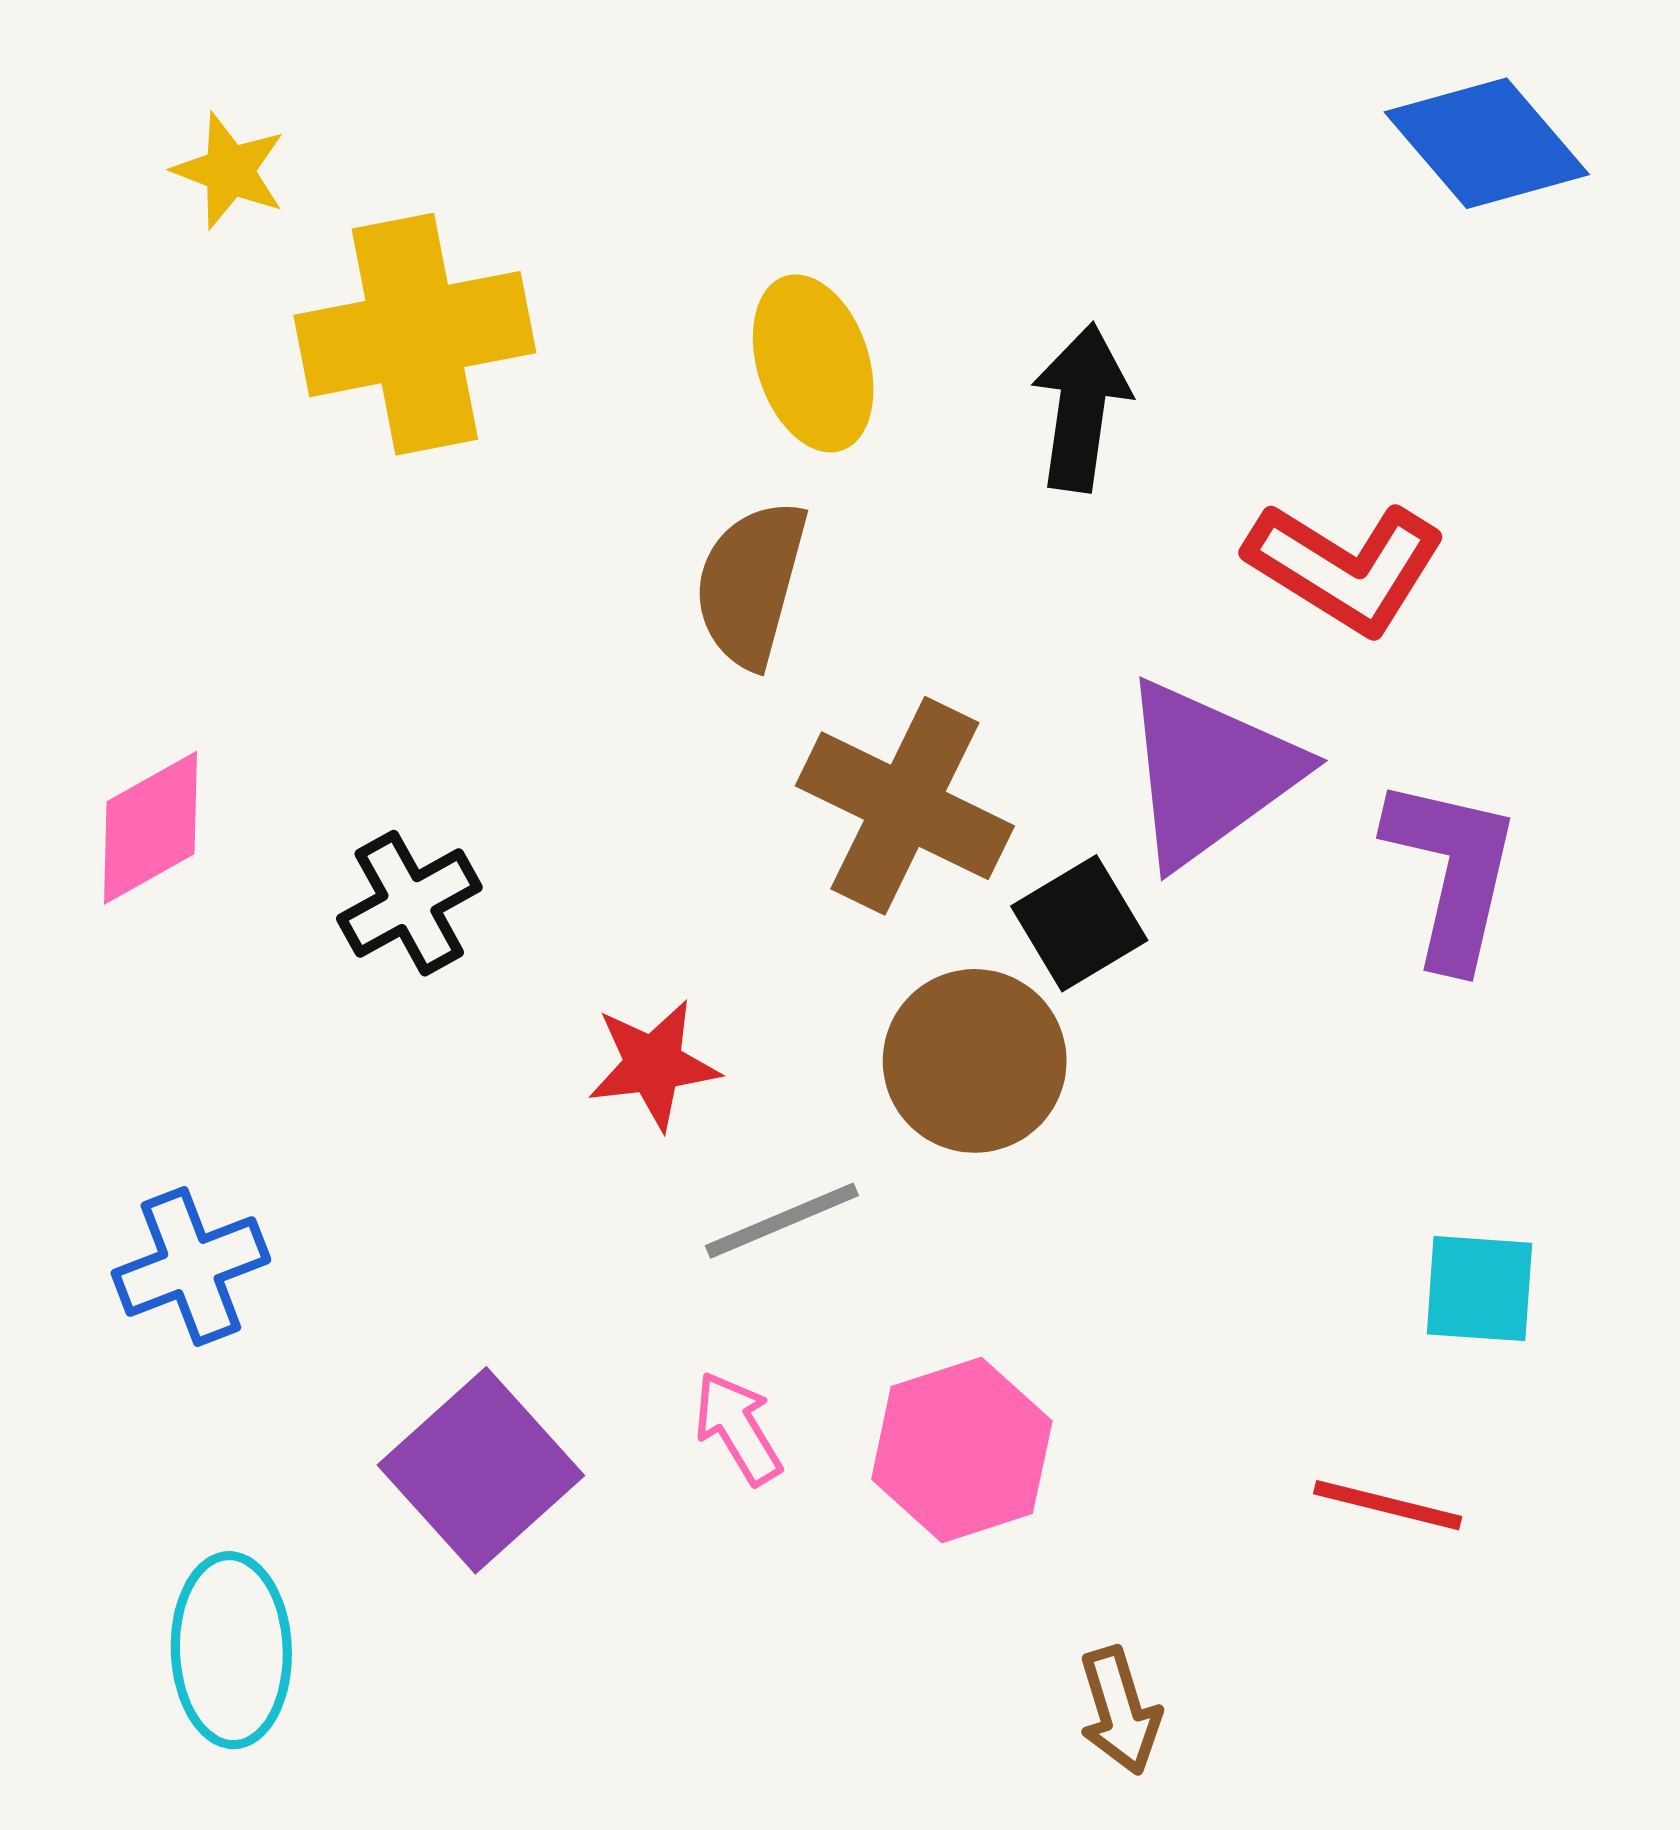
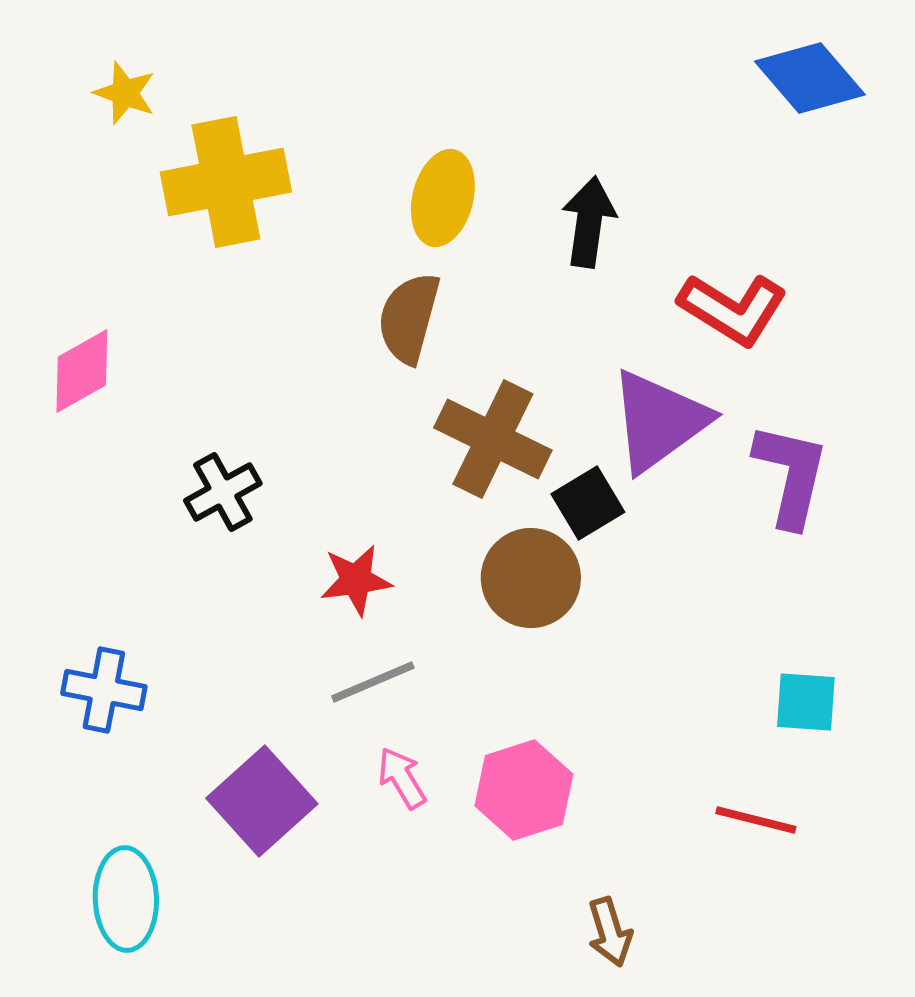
yellow ellipse: (813, 363) -> (443, 198), turned 32
pink diamond: (151, 828) -> (82, 371), moved
gray line: (782, 1221) -> (373, 682), moved
blue cross: (191, 1266) -> (104, 690), turned 32

